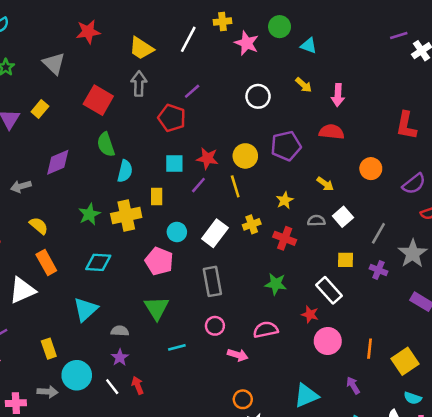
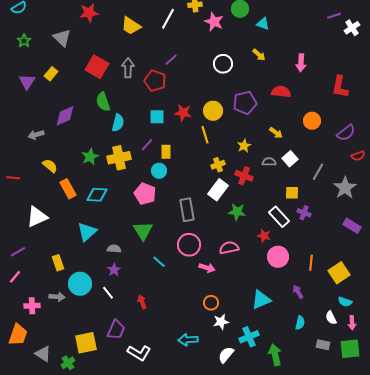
gray arrow: (139, 84) -> (128, 68), moved
pink arrow: (338, 95) -> (301, 63), moved
purple line: (198, 185) -> (147, 145), moved
yellow rectangle: (157, 196) -> (166, 152), moved
white rectangle: (215, 233) -> (218, 190), moved
orange rectangle: (46, 262) -> (68, 189), moved
purple cross: (378, 270) -> (304, 213), moved
pink circle: (215, 326) -> (189, 245), size x1.5
cyan line: (177, 347) -> (159, 262), turned 56
red arrow: (138, 385) -> (142, 302), moved

